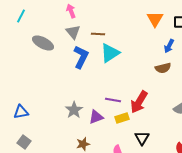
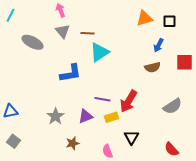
orange triangle: (155, 19) -> (144, 18), turned 42
blue L-shape: (81, 57) -> (70, 73), moved, turned 55
gray star: (74, 110) -> (56, 116), moved

